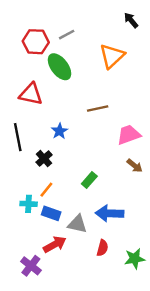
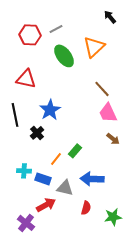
green ellipse: (60, 67) -> (64, 56), moved
brown line: (98, 108) -> (102, 89), moved, turned 60
blue star: (60, 131) -> (50, 110), size x1.5
pink trapezoid: (129, 135) -> (108, 113), turned -95
orange line: (46, 190) -> (56, 159), moved

